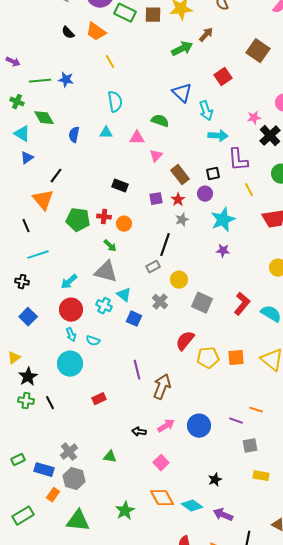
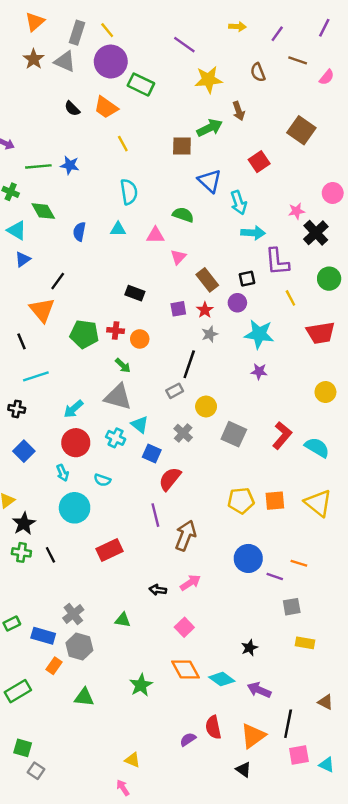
brown square: (153, 15) -> (182, 146), moved
brown arrow: (206, 35) -> (239, 111), turned 119
cyan star: (223, 220) -> (259, 334), turned 30
cyan arrow: (71, 335) -> (62, 473), moved
red semicircle: (185, 341) -> (170, 479), moved
red rectangle: (99, 399) -> (110, 550), size x1.5
blue circle: (199, 426) -> (248, 558), moved
green triangle: (78, 521) -> (84, 697), size x0.7

